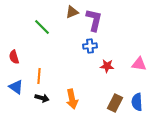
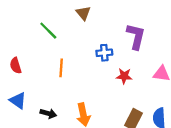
brown triangle: (72, 12) -> (83, 13), turned -48
purple L-shape: (94, 20) -> (136, 36), moved
orange line: (39, 76) -> (61, 68), moved

